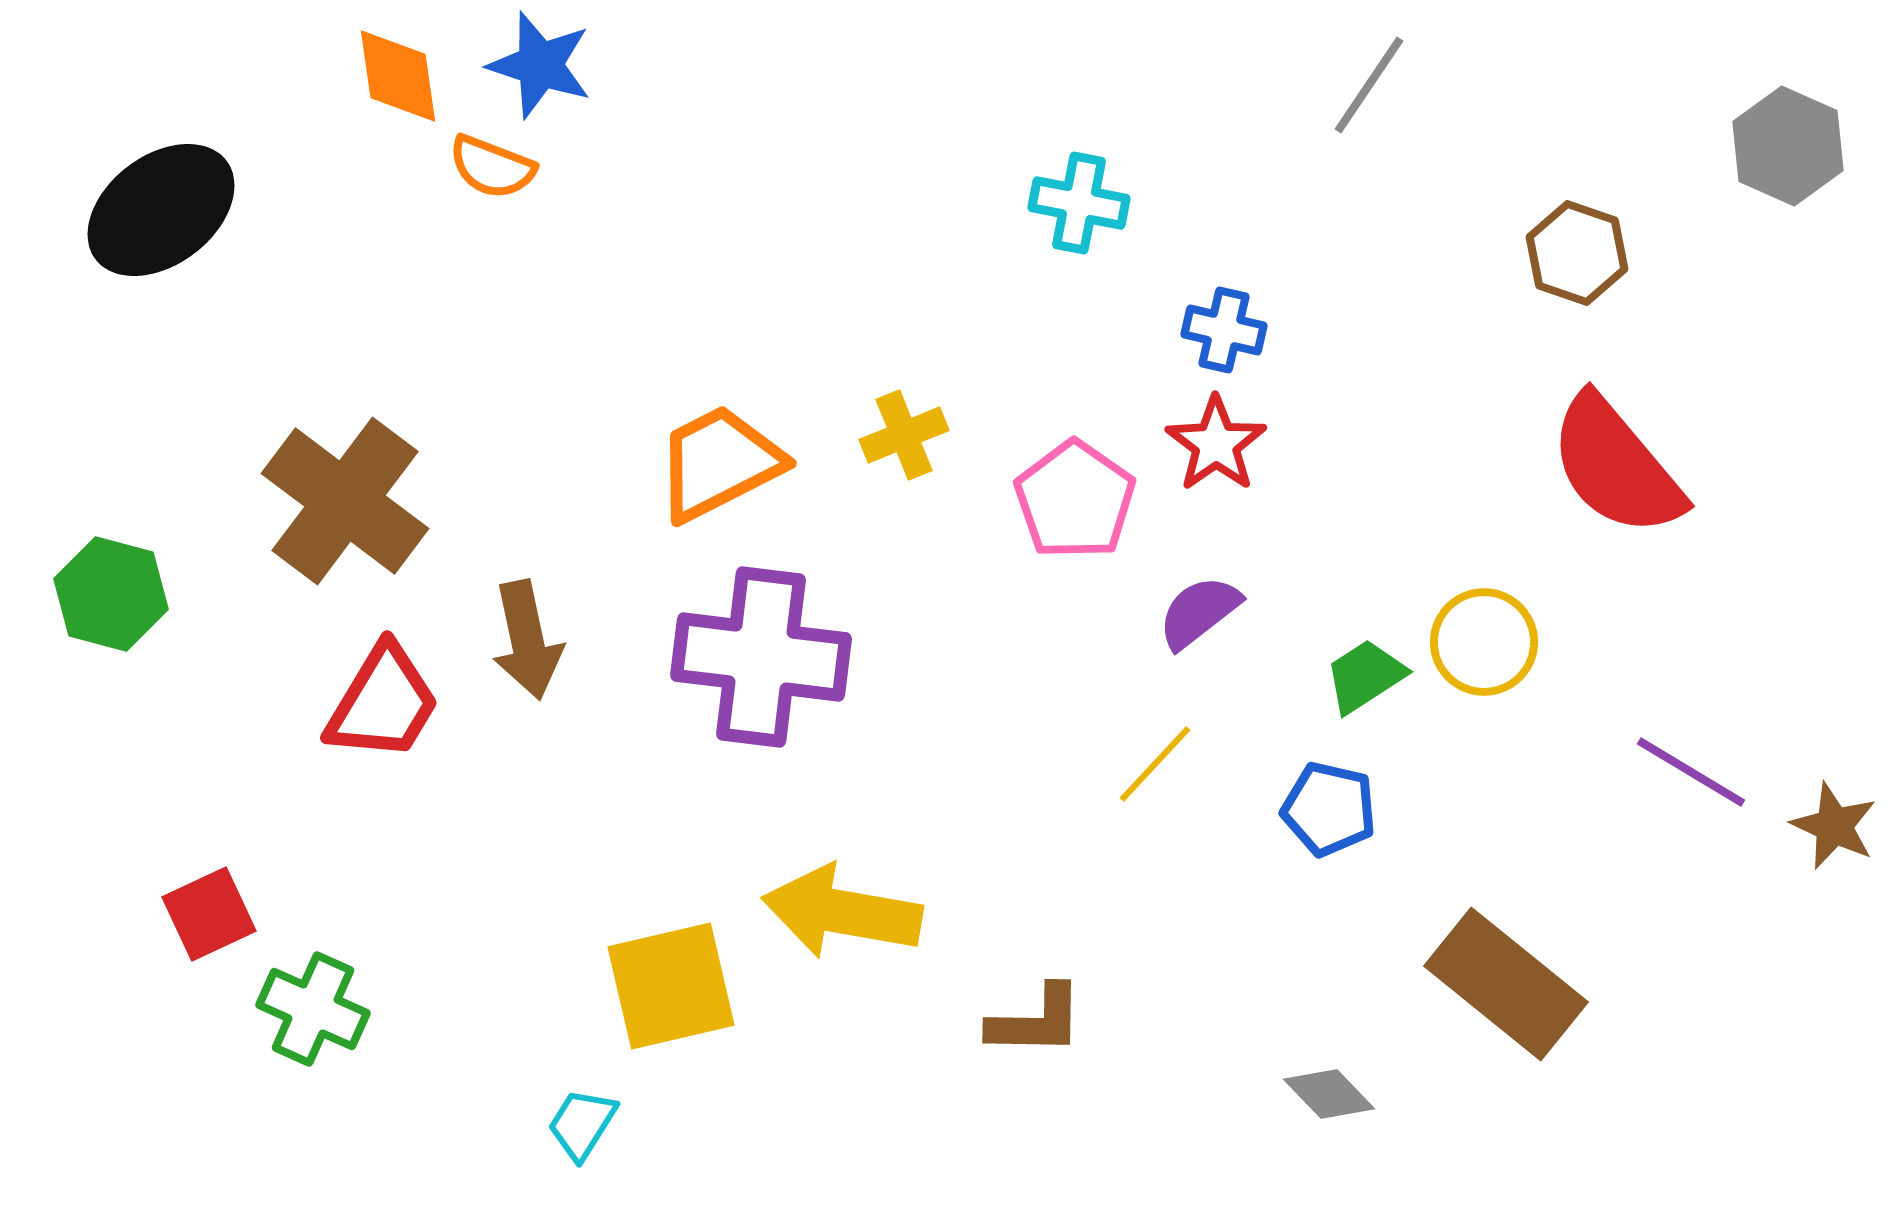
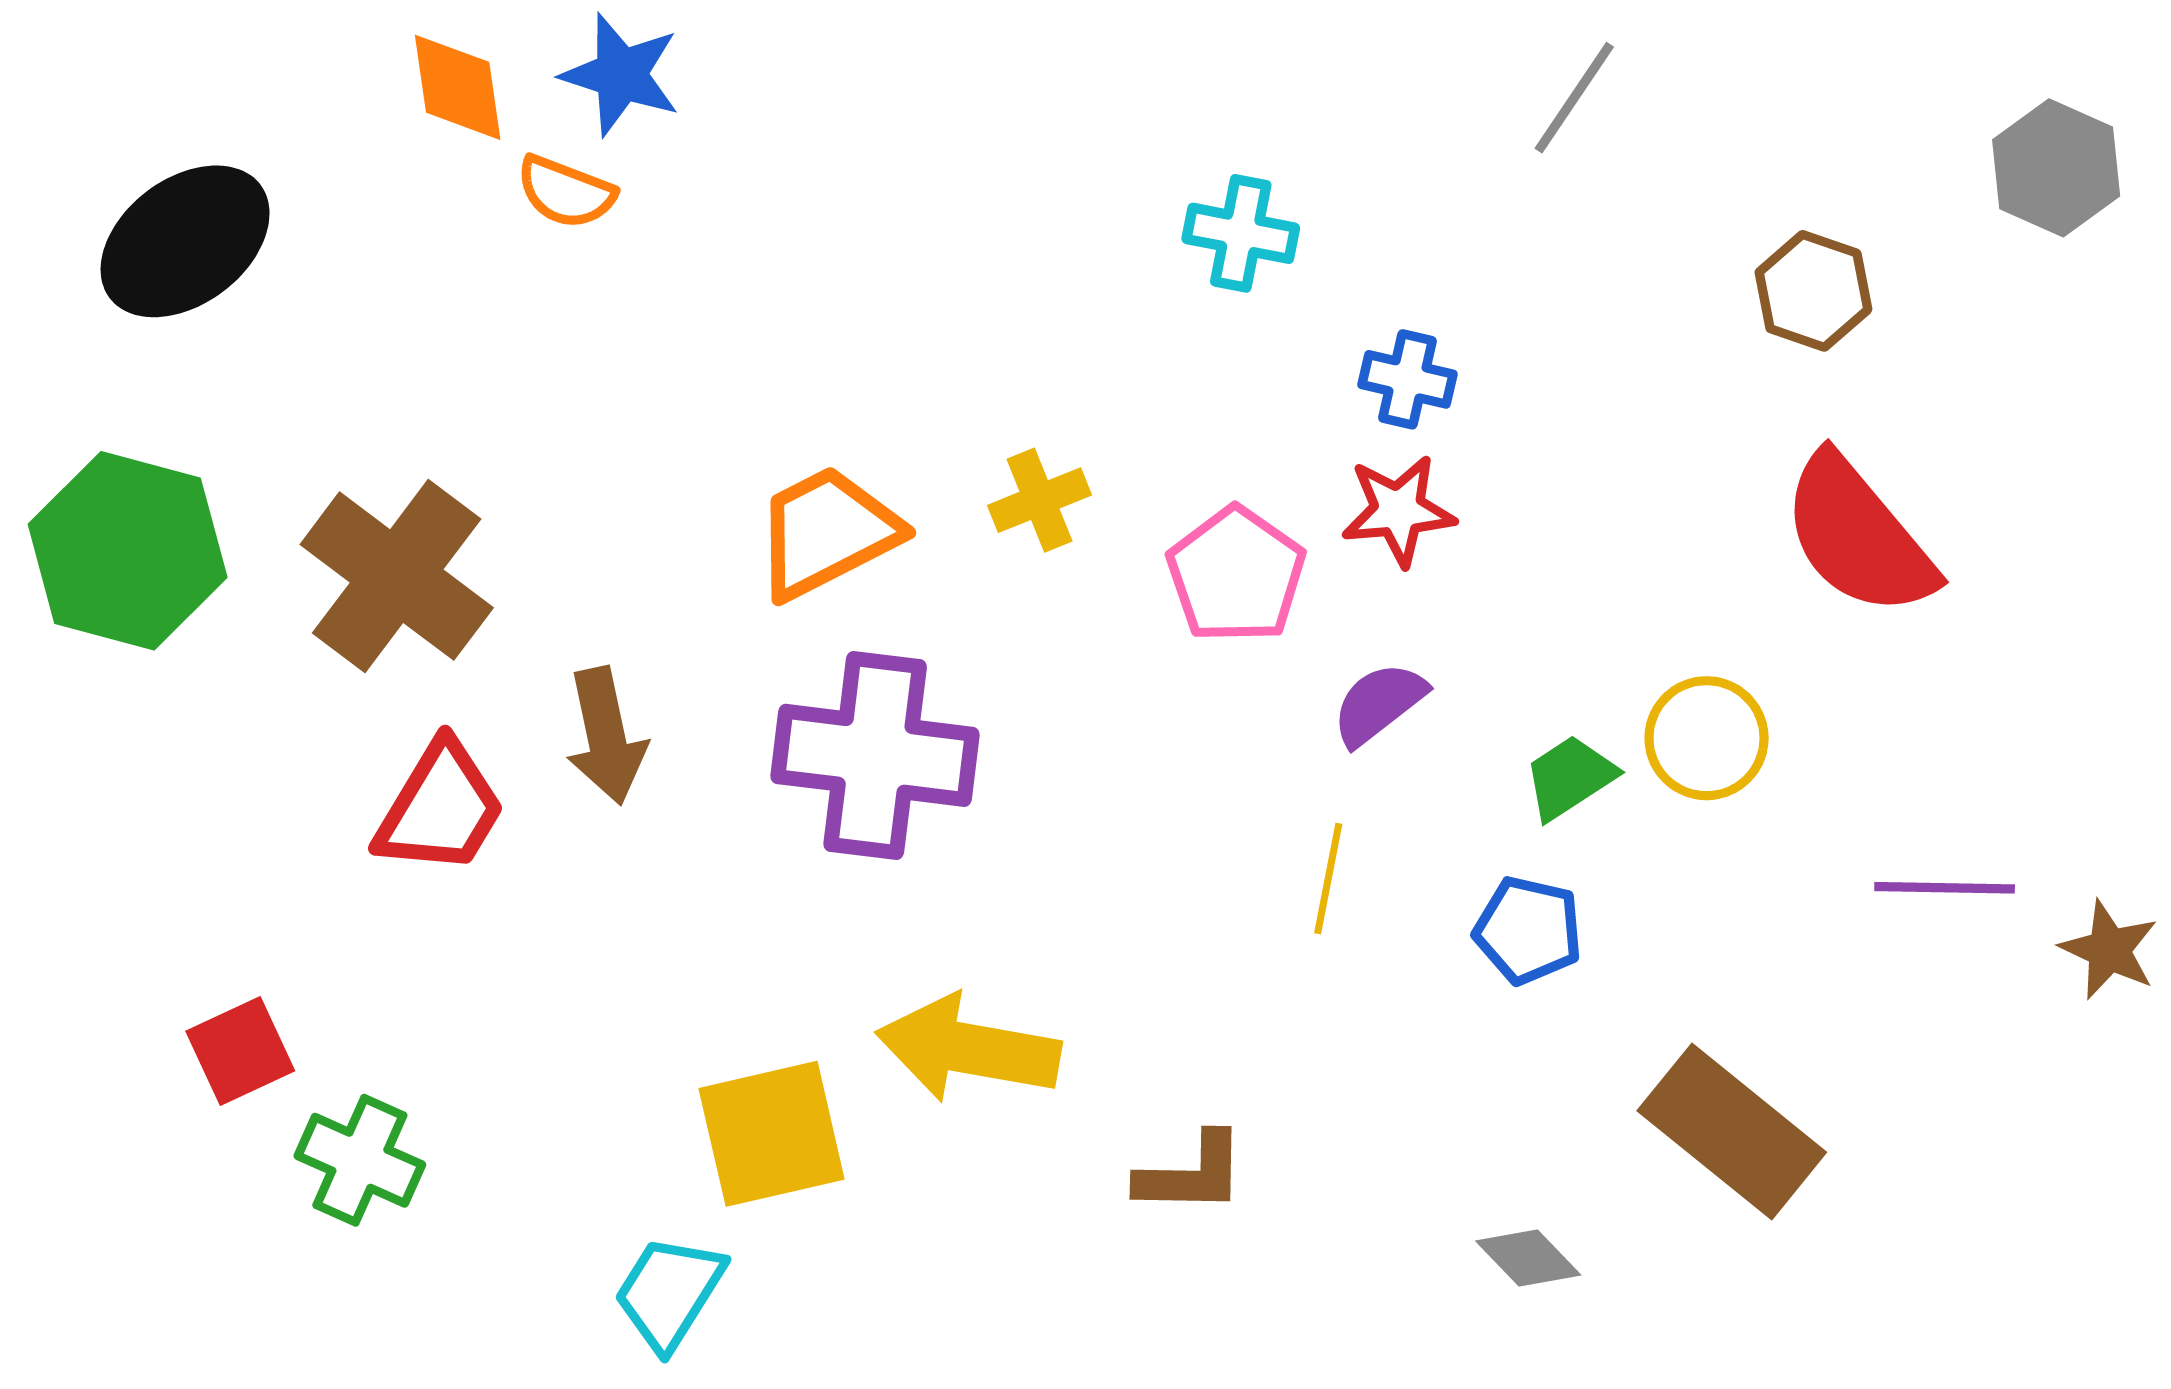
red star: (1216, 444) -> (1398, 510), turned 30
green hexagon: (111, 594) -> (128, 551), moved, size x1.5
yellow line: (1155, 764) -> (1328, 878), turned -32
purple line: (1691, 772) -> (1945, 888), turned -30
cyan trapezoid: (582, 1124) -> (669, 1292), size x1.4

